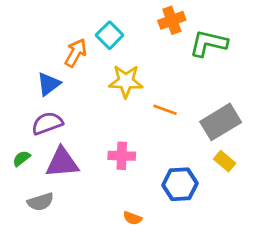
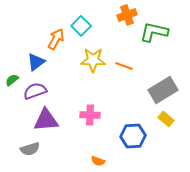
orange line: (165, 110) -> (124, 66), moved
green semicircle: (21, 158) -> (12, 80), moved

